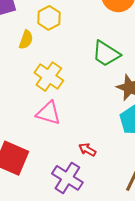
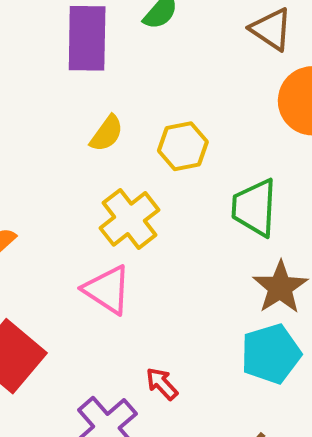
yellow hexagon: (49, 18) -> (183, 146), moved
green trapezoid: (106, 54) -> (254, 208), turned 44

